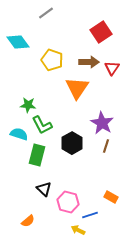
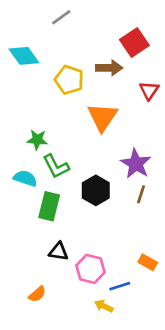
brown arrow: (89, 62) -> (109, 68), moved
black triangle: (44, 189) -> (59, 252), turned -35

